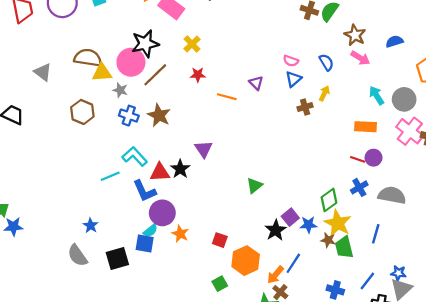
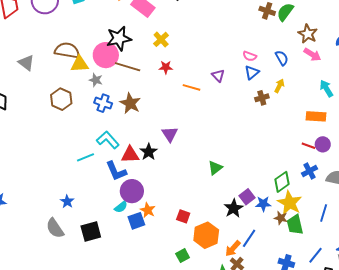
brown line: (155, 75) -> (128, 67), turned 60
blue square: (145, 243) -> (136, 221), moved, turned -30

